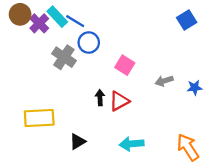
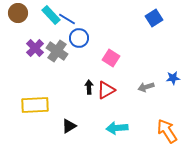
blue square: (187, 20) -> (154, 18), moved
purple cross: (39, 23) -> (35, 48), moved
gray arrow: (164, 81) -> (146, 87), moved

